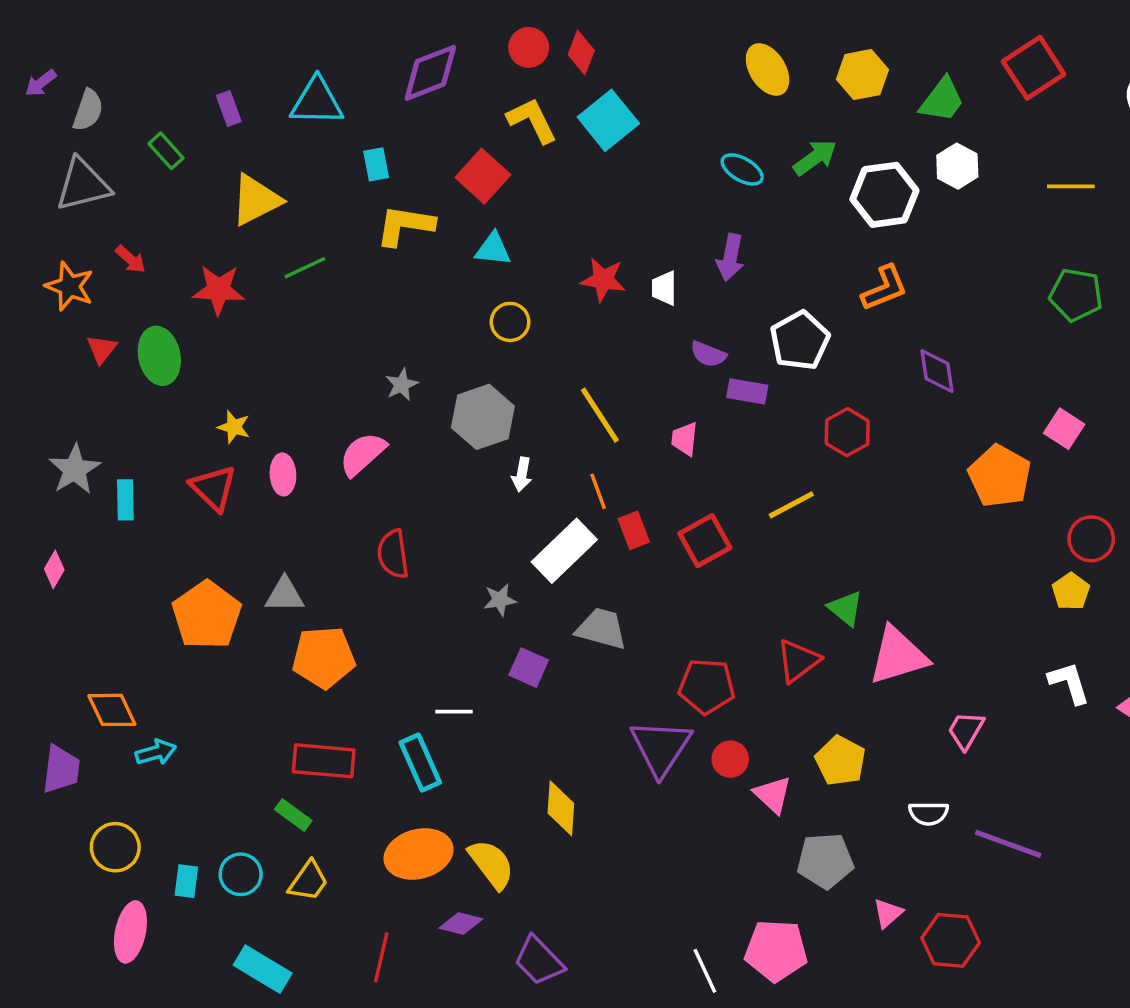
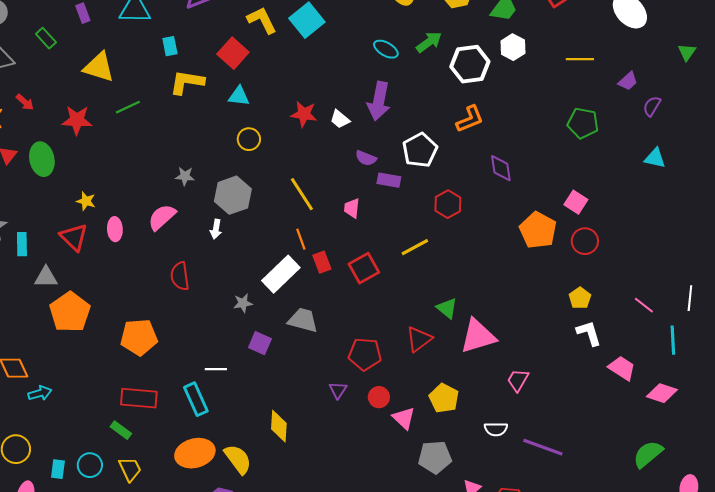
yellow triangle: (256, 200) -> (99, 67), turned 44
purple arrow: (730, 258) -> (379, 101), size x1.4
white trapezoid: (664, 288) -> (340, 119), turned -50
gray star: (402, 385) -> (185, 176), turned 30
white arrow: (522, 474) -> (216, 229), moved
red circle: (1091, 539) -> (585, 241), moved
gray triangle: (285, 595) -> (46, 277), moved
white L-shape: (1069, 683) -> (589, 333), moved
purple triangle: (661, 747) -> (338, 390), size x0.5
yellow trapezoid: (308, 881) -> (130, 469), turned -60

